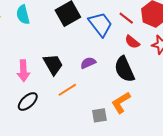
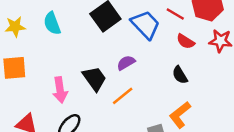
purple semicircle: (88, 63) -> (126, 63), moved
black semicircle: (124, 69) -> (180, 75), size x0.6
orange line: (67, 90) -> (123, 96), moved

